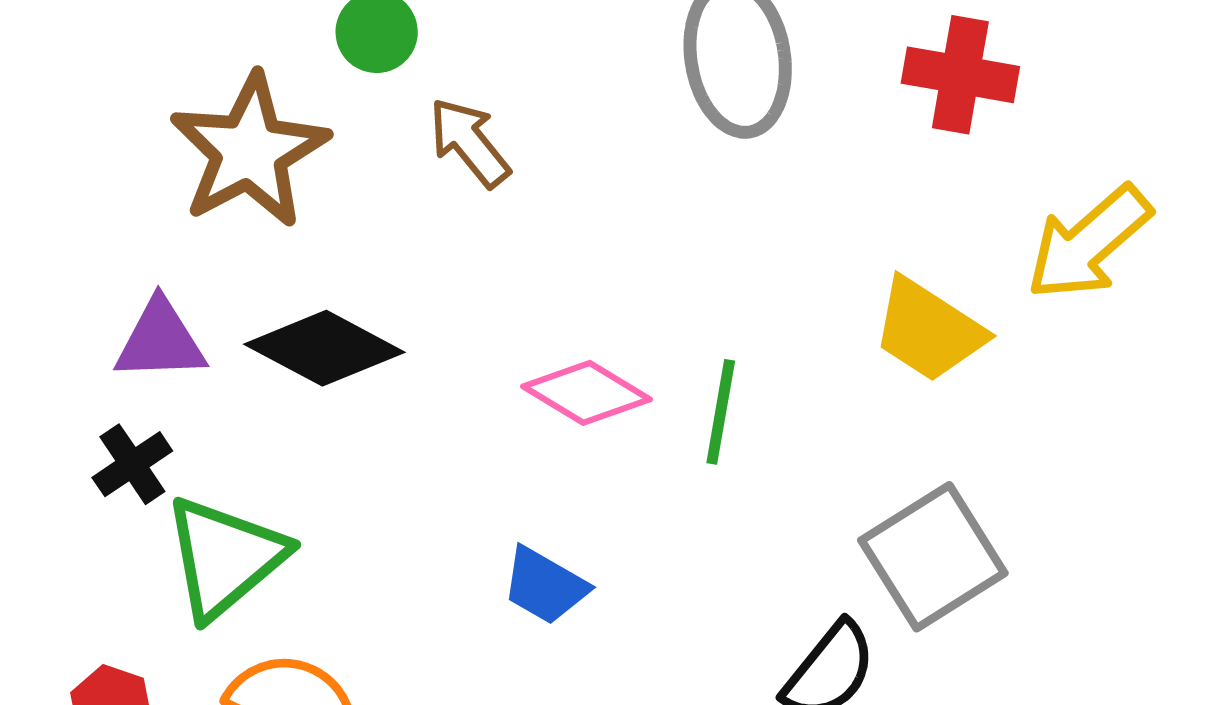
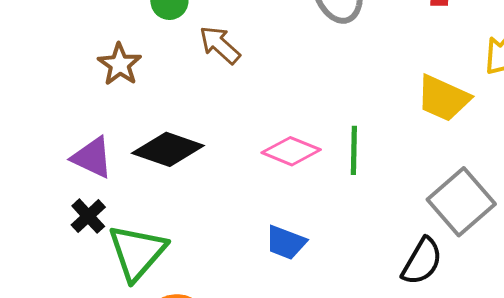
brown star: (249, 151) -> (120, 64), size x0.6
purple triangle: (160, 341) -> (92, 157), turned 36

